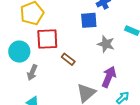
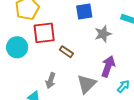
gray star: (106, 44) -> (103, 34), turned -30
gray arrow: (32, 72) -> (51, 80), moved

